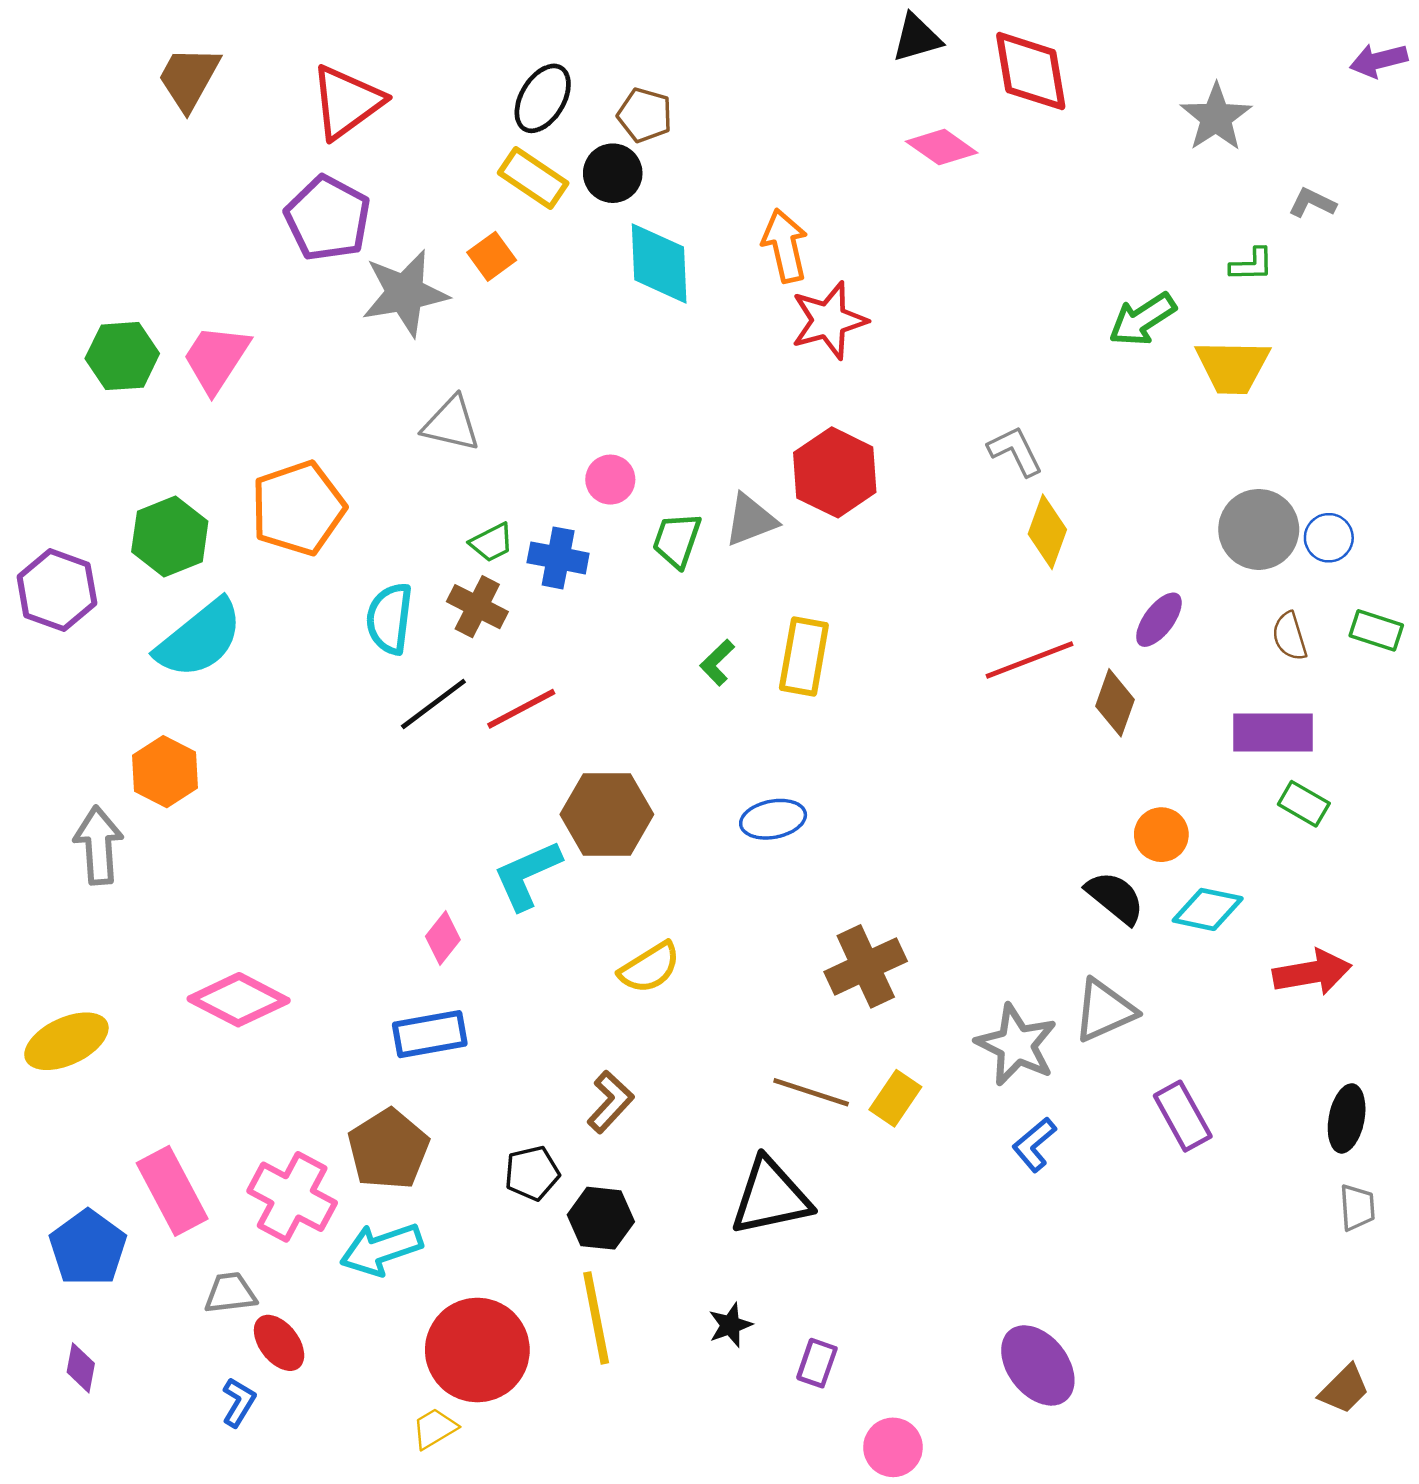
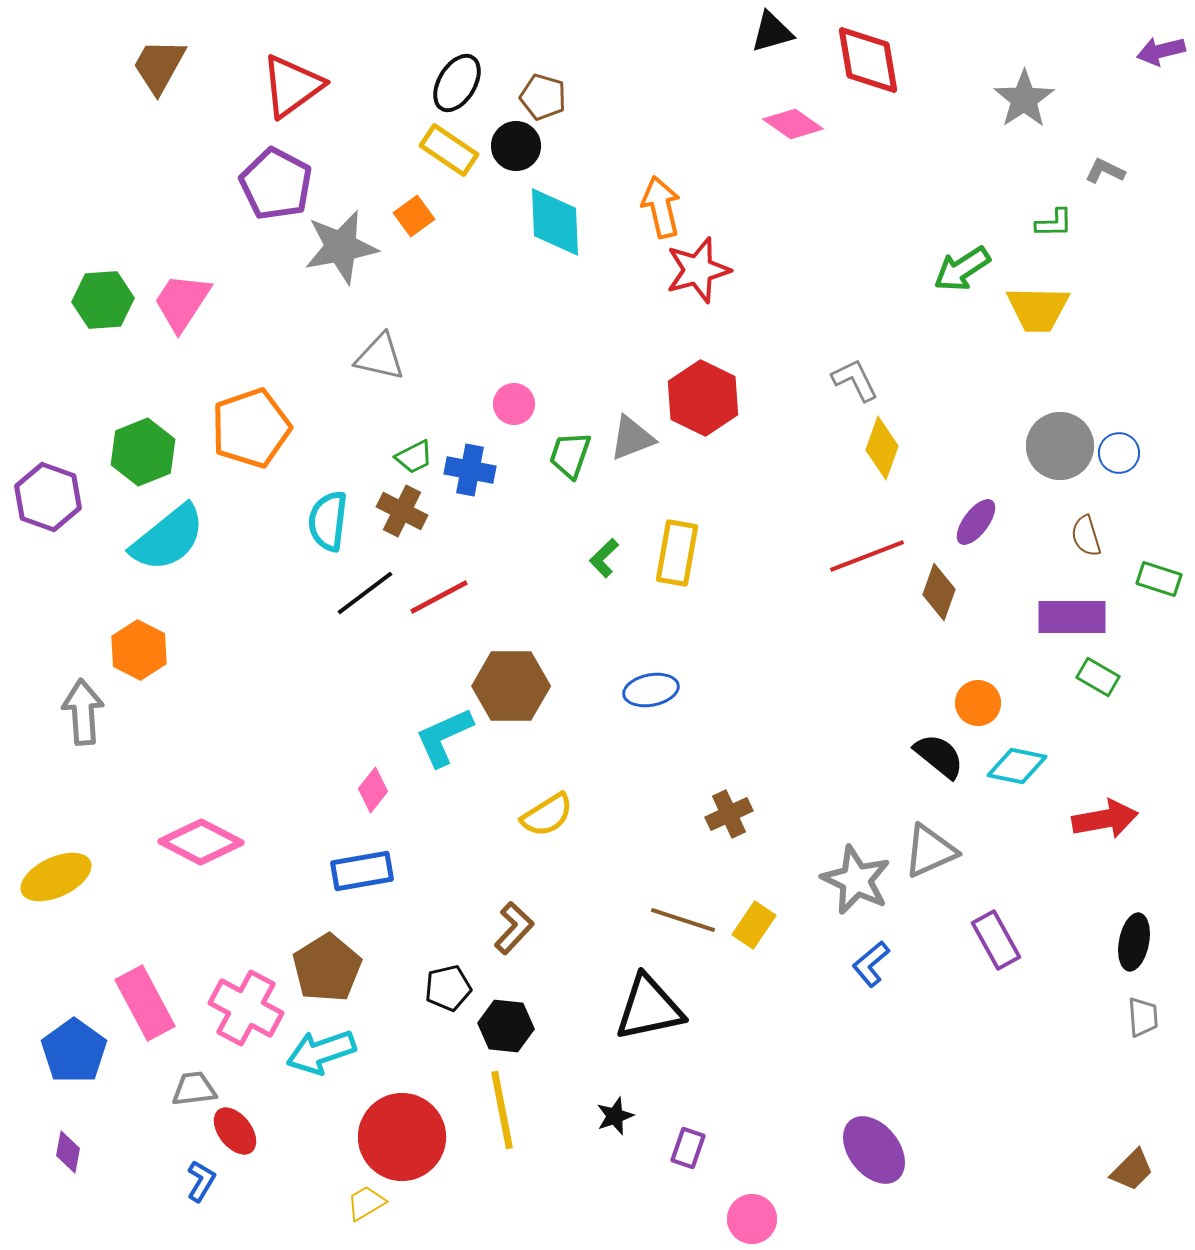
green rectangle: (1376, 630) -> (1159, 579), moved
brown cross: (866, 966) -> (729, 814), size x0.7

